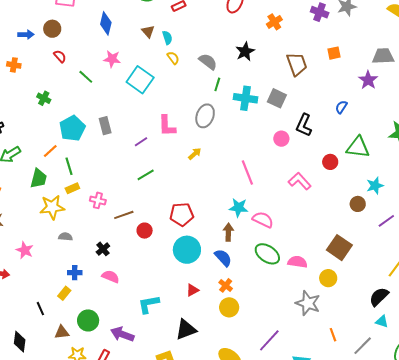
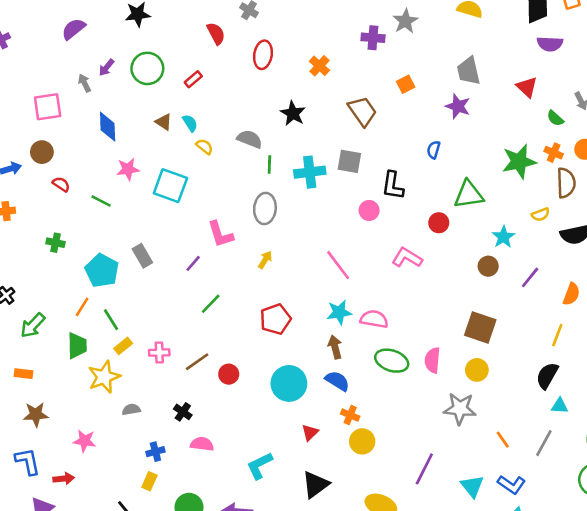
gray trapezoid: (383, 56) -> (469, 71), turned -85
red pentagon: (182, 214) -> (275, 319), moved
pink semicircle: (297, 262) -> (432, 360), turned -78

